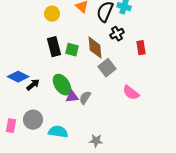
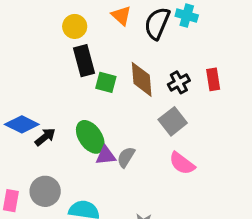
black cross: (117, 34) -> (179, 82), moved
black rectangle: (54, 47) -> (84, 61), moved
gray square: (107, 68) -> (173, 121), moved
pink semicircle: (131, 93) -> (182, 163), moved

